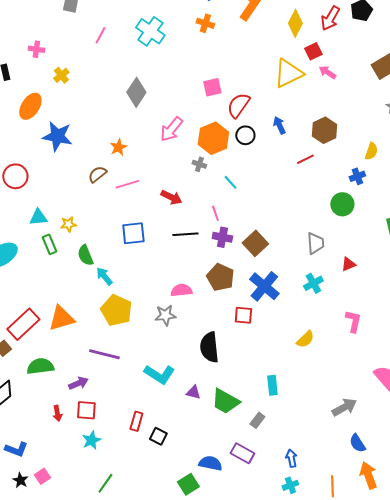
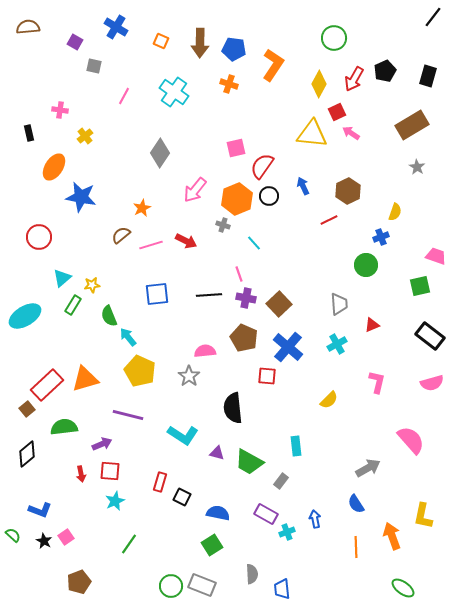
yellow triangle: (288, 73) -> (312, 134), turned 32
red arrow: (171, 197) -> (186, 241), moved
cyan triangle: (38, 217) -> (62, 278), turned -36
green rectangle: (49, 244) -> (73, 305), turned 54
gray star: (165, 315) -> (189, 376), turned -30
blue semicircle: (357, 443) -> (356, 504), moved
blue semicircle: (210, 463) -> (218, 513), moved
cyan cross: (290, 485) -> (287, 532), moved

